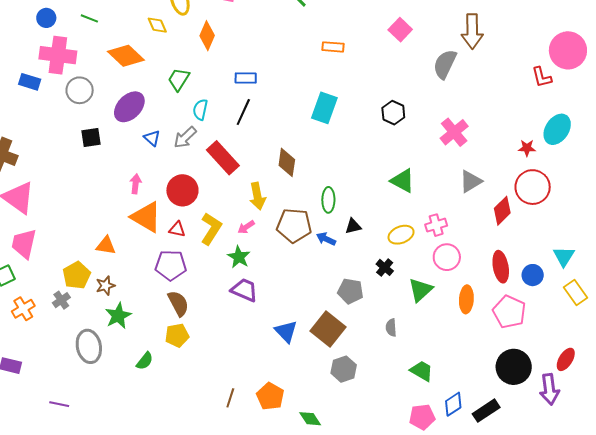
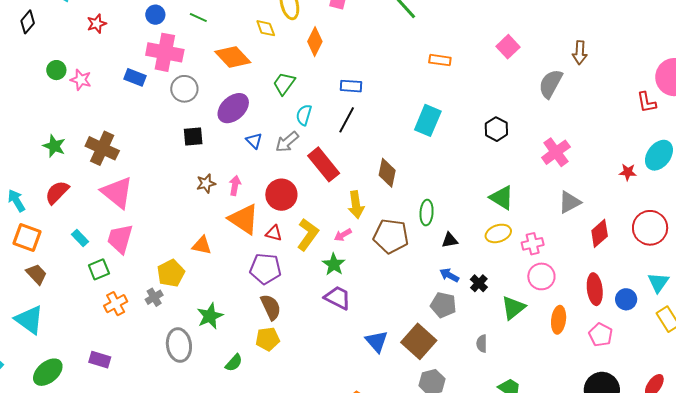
brown arrow: (472, 31) -> (580, 53), size x0.7
red circle: (533, 187) -> (650, 228), moved
yellow ellipse: (401, 235) -> (498, 233), moved
blue arrow: (326, 239) -> (449, 275), moved
brown star: (105, 286) -> (206, 183), moved
pink pentagon: (509, 312) -> (601, 335), size x0.7

